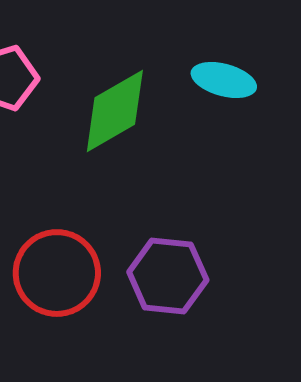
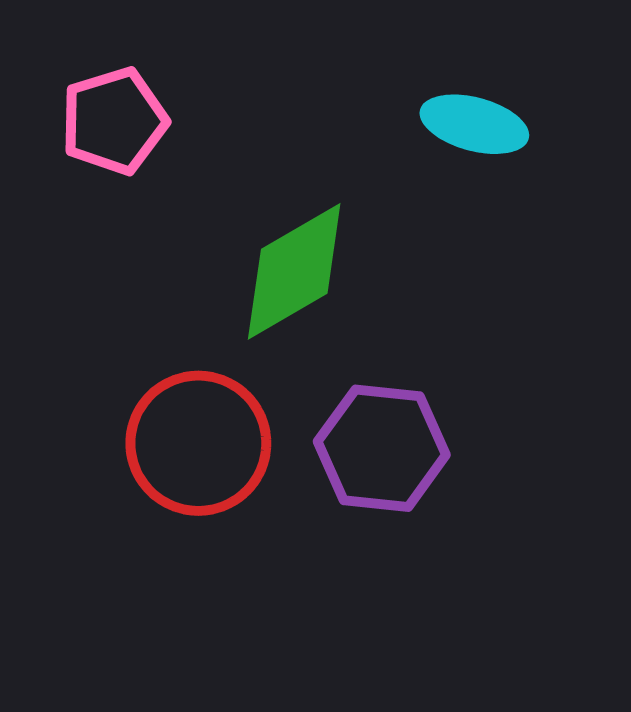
green diamond: (115, 111) -> (294, 271), moved

